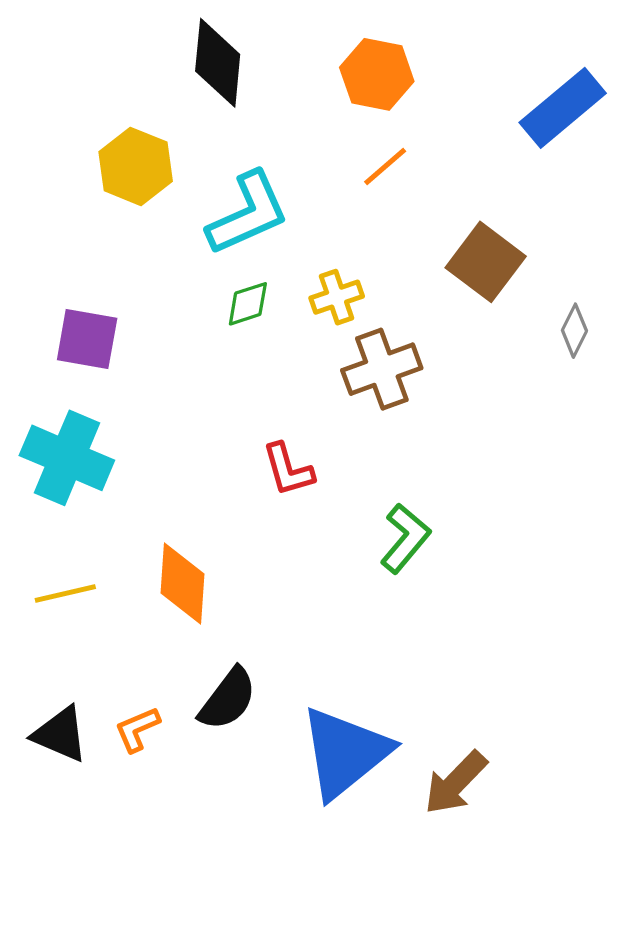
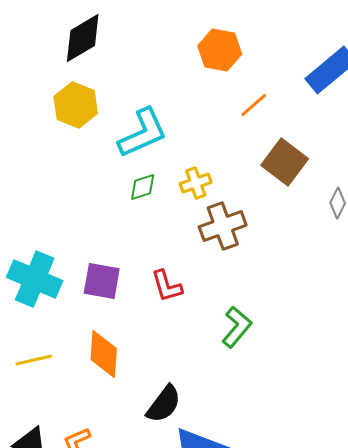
black diamond: (218, 63) -> (83, 38), moved, turned 54
orange line: (385, 166) -> (254, 105), moved
purple square: (87, 339) -> (102, 281), moved
black semicircle: (228, 699) -> (164, 404), moved

